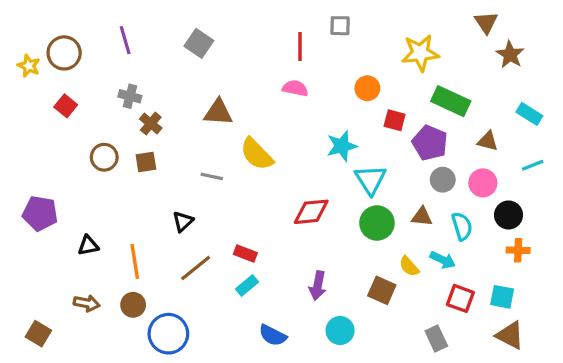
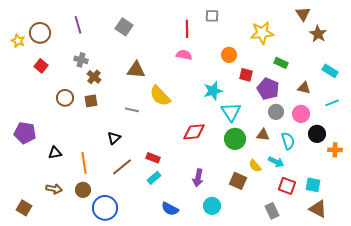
green rectangle: (451, 101) -> (281, 63), size x0.6
orange cross: (518, 250) -> (335, 150), moved

